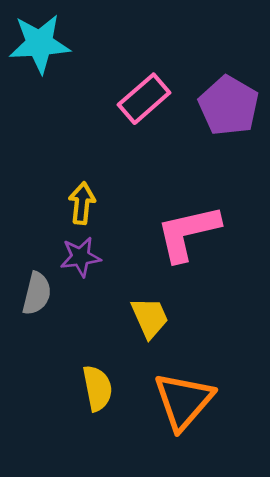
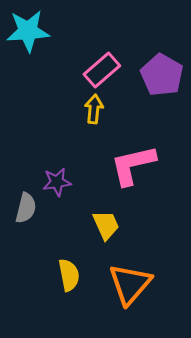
yellow arrow: (82, 203) -> (94, 109), moved

